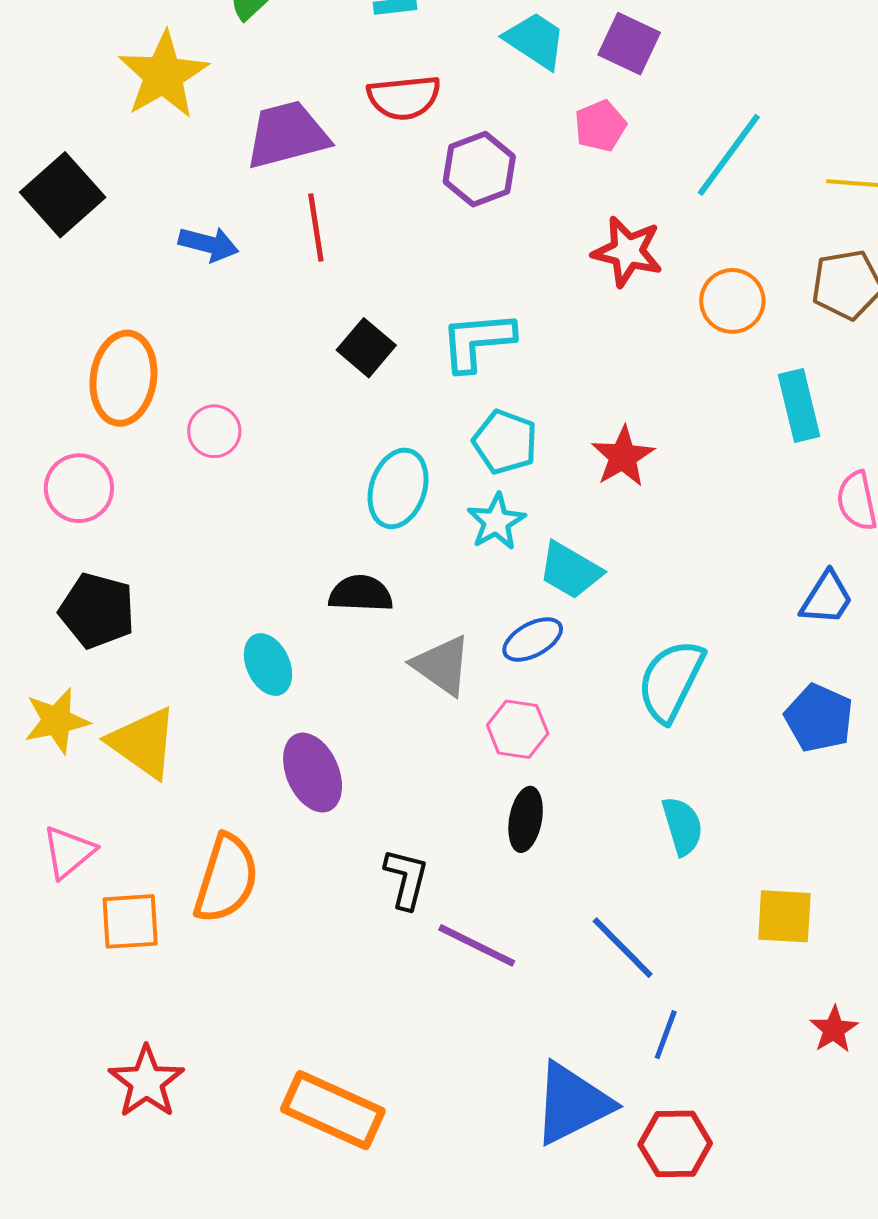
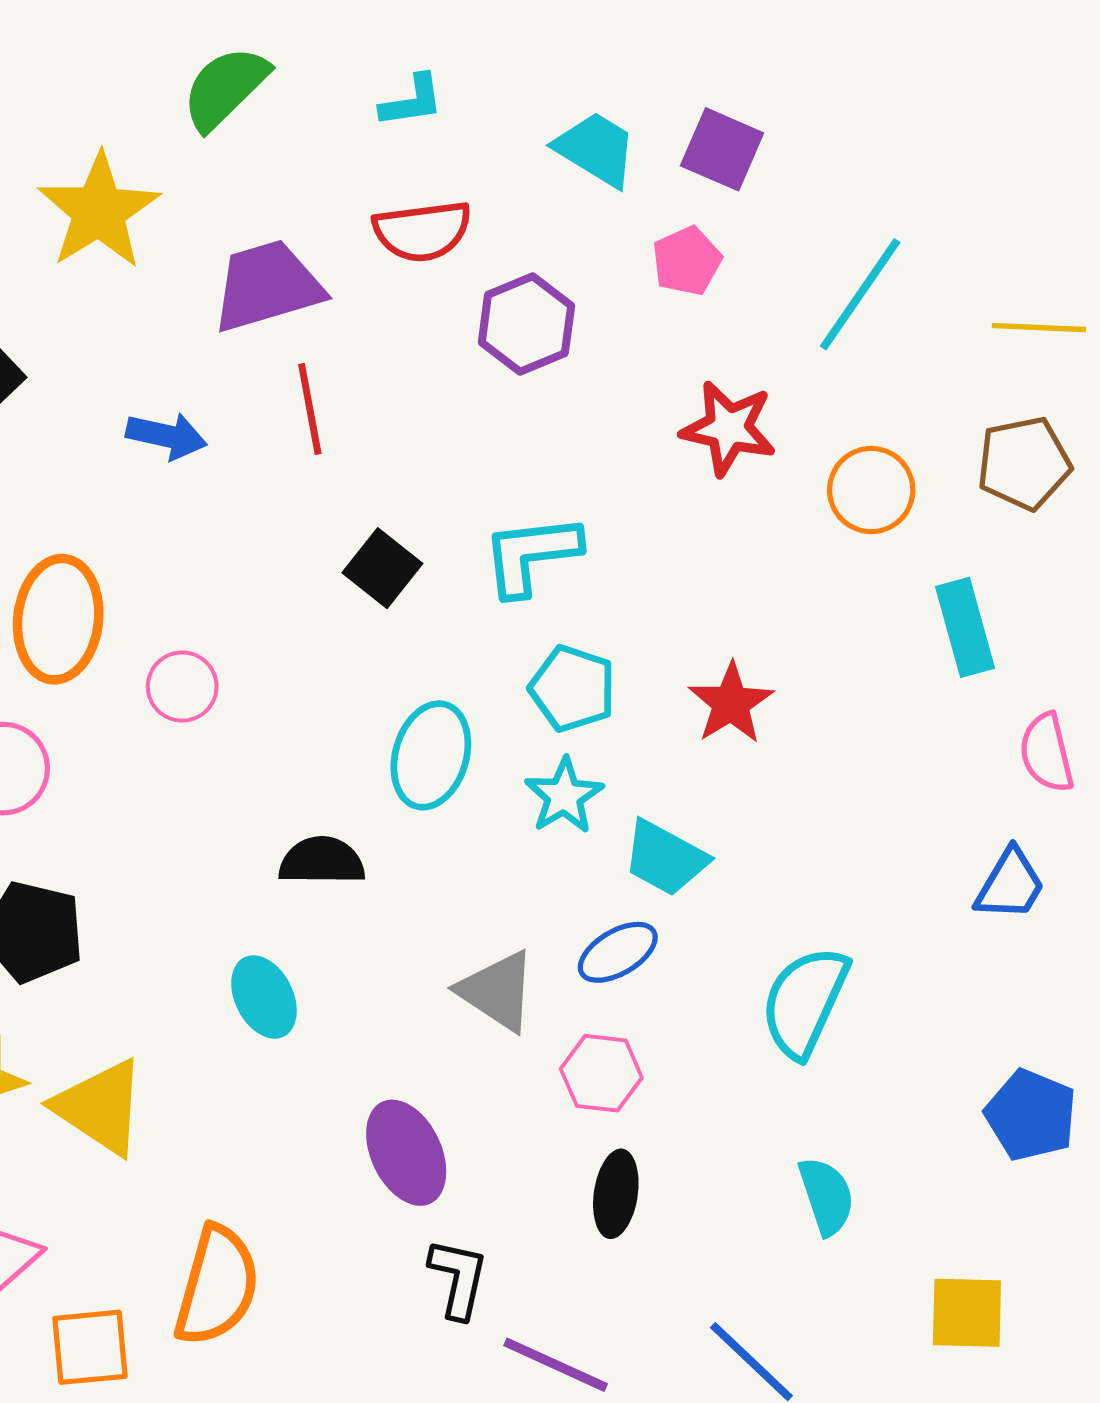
black semicircle: (361, 594) -> (322, 861), moved
blue pentagon: (819, 718) -> (1031, 1115), moved
purple ellipse: (313, 773) -> (406, 1153), moved

